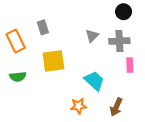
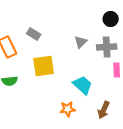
gray rectangle: (43, 27) -> (34, 34), turned -40

